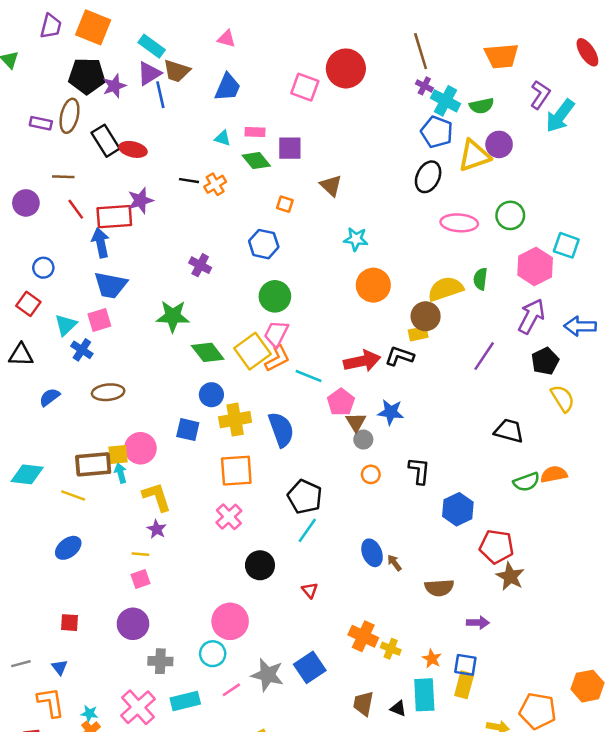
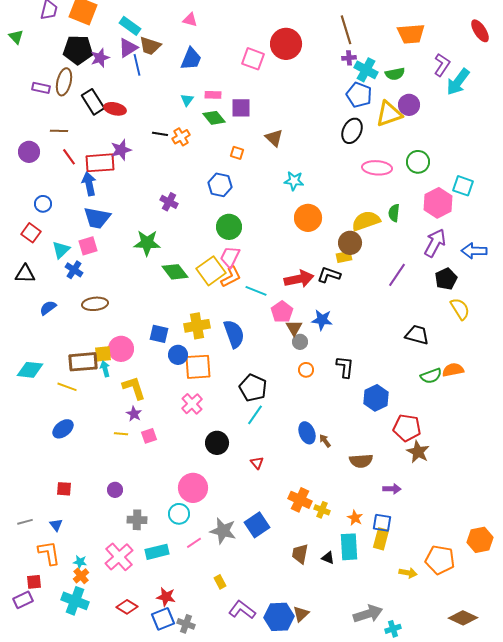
purple cross: (424, 86) -> (349, 58), turned -32
cyan triangle: (223, 138) -> (187, 100), turned 48
blue circle: (211, 395) -> (178, 355), moved
pink square: (140, 579) -> (149, 436), moved
purple circle: (133, 624) -> (115, 490), size x0.6

